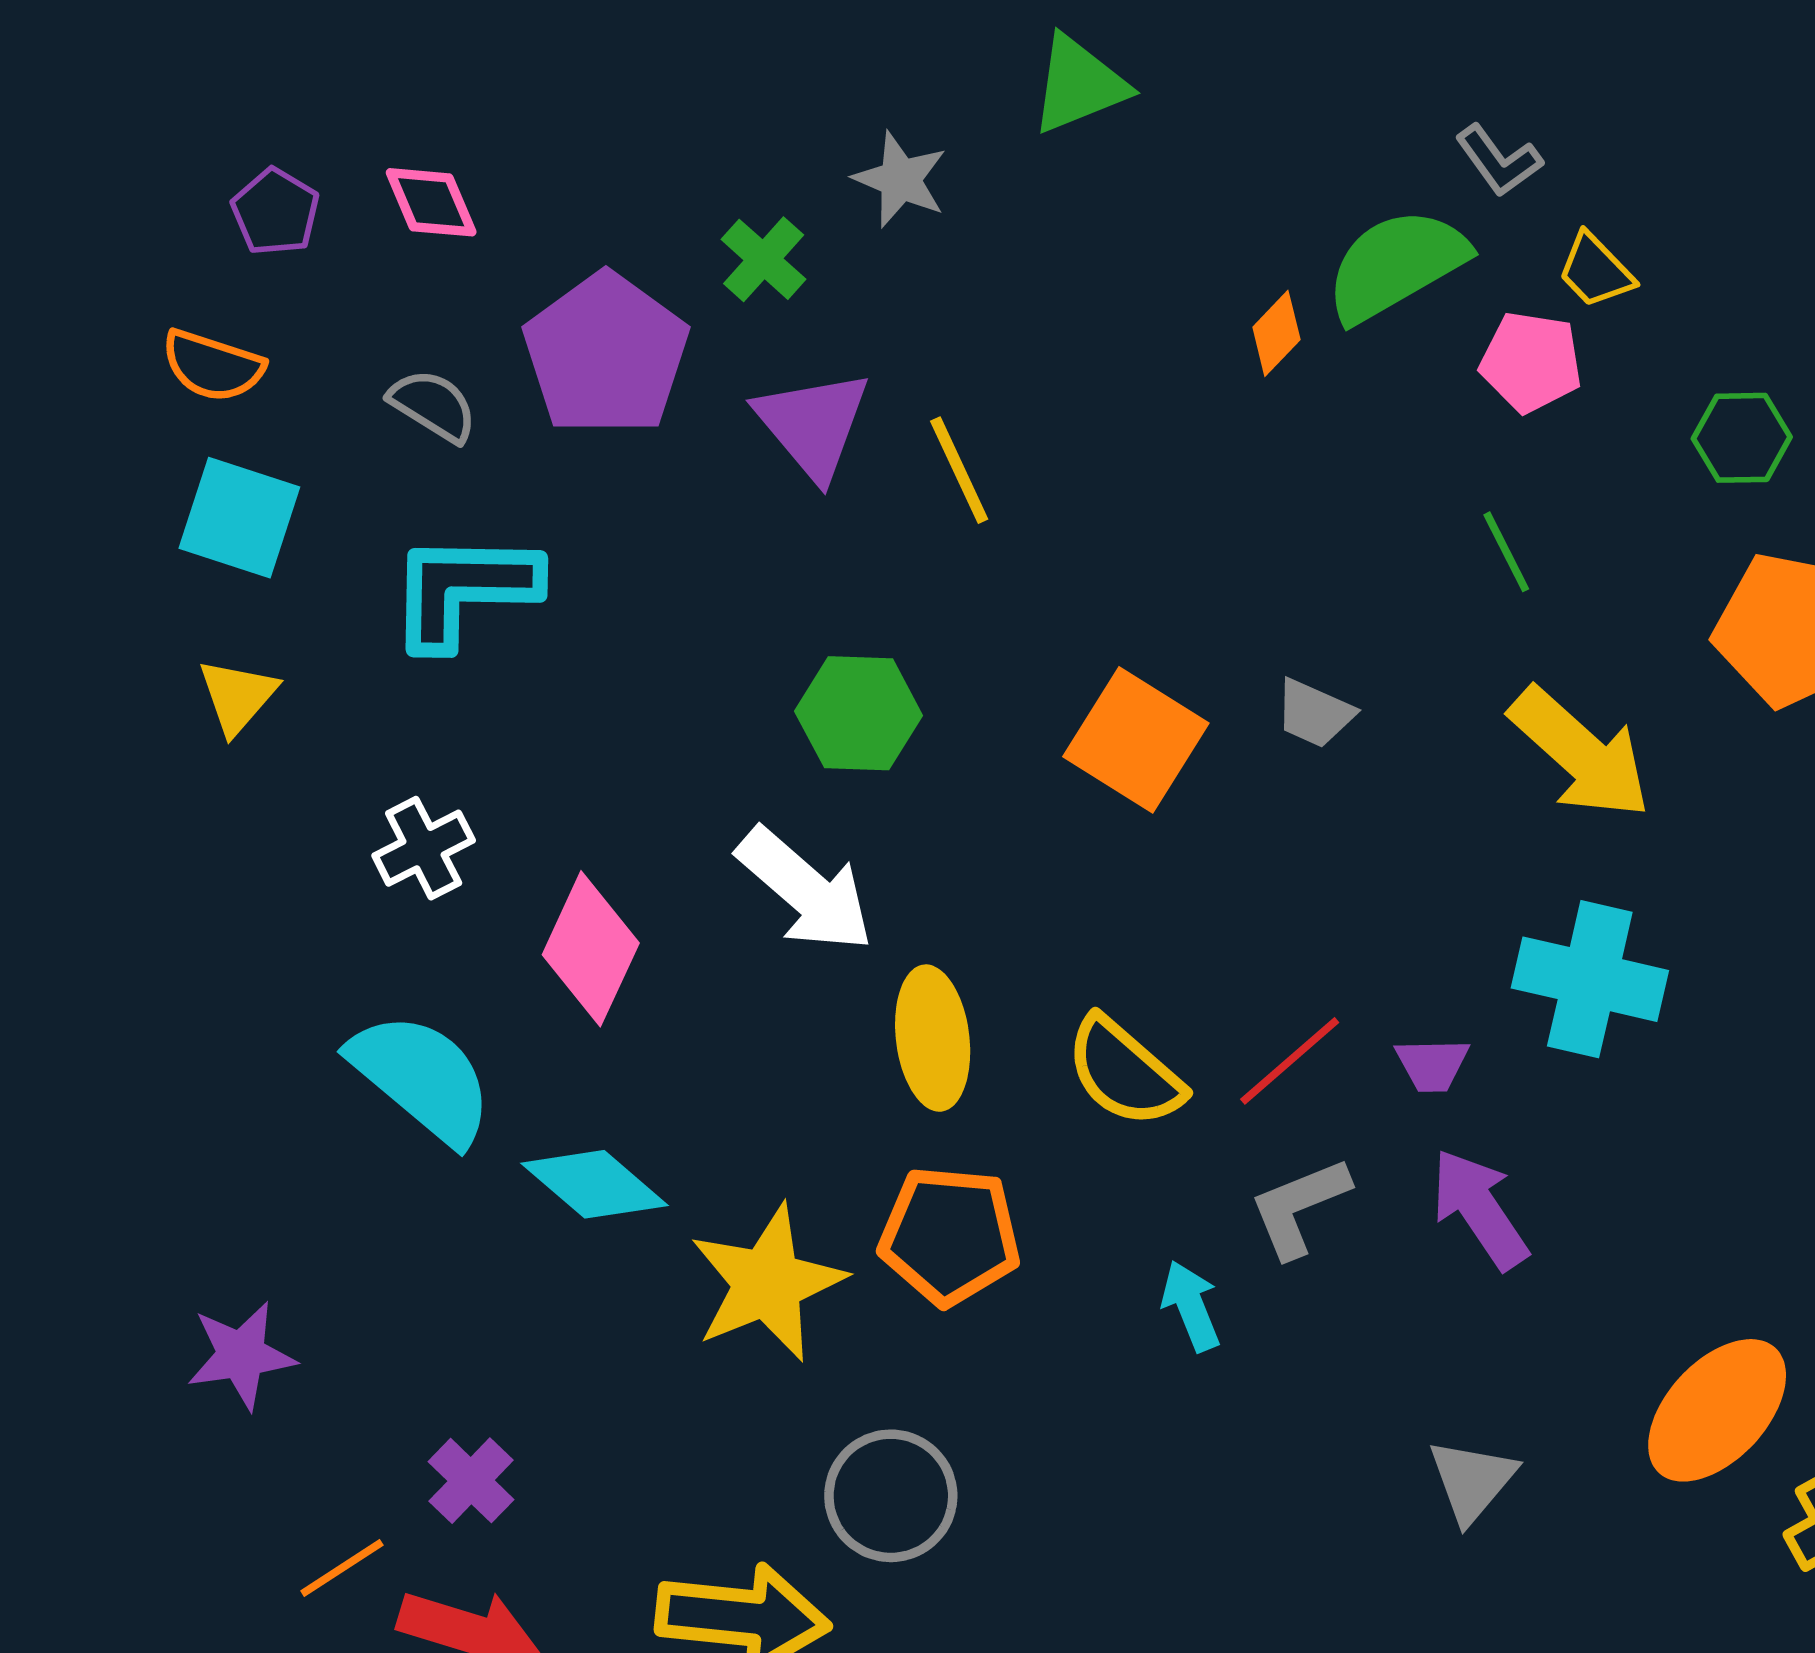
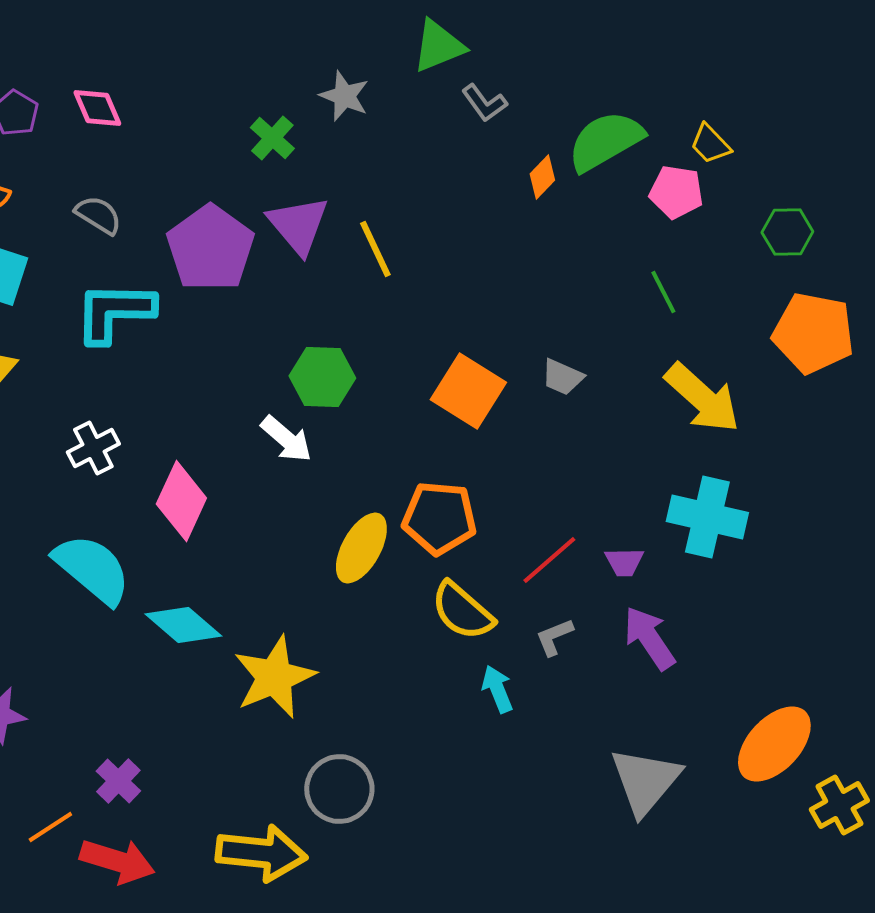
gray L-shape: (1499, 161) -> (484, 103), moved
purple pentagon: (606, 354) -> (210, 248), moved
white arrow: (805, 890) -> (286, 439), moved, size x0.7
yellow ellipse: (933, 1038) -> (361, 548), turned 36
yellow semicircle: (1124, 1072) -> (462, 611), moved
gray L-shape: (1299, 1207) -> (554, 637), size x0.7
orange pentagon: (950, 1236) -> (439, 518), moved
gray triangle: (1472, 1481) -> (645, 781), size x1.5

